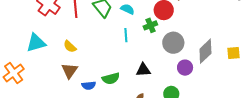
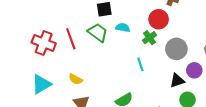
cyan line: (126, 35) -> (140, 64), moved
black triangle: (143, 70) -> (177, 81), moved

